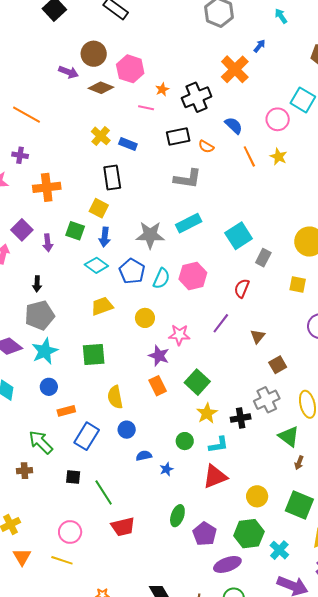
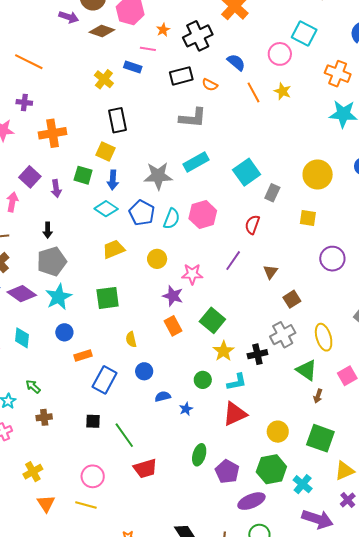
blue rectangle: (128, 144) -> (133, 67), moved
yellow semicircle: (115, 397) -> (131, 339), size x0.7
green arrow: (41, 442) -> (33, 387), moved, size x0.6

